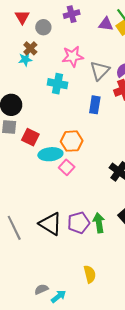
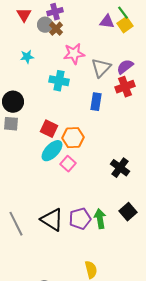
purple cross: (72, 14) -> (55, 12), moved
brown cross: (30, 48) -> (56, 29), moved
red square: (30, 137) -> (49, 129), moved
cyan ellipse: (50, 154) -> (52, 151), turned -40

